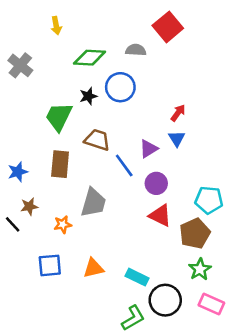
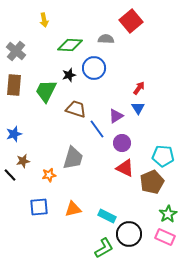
brown rectangle: (60, 164) -> (14, 85), moved
green star: (200, 269) -> (168, 214), moved

